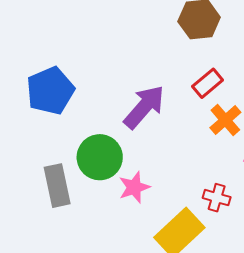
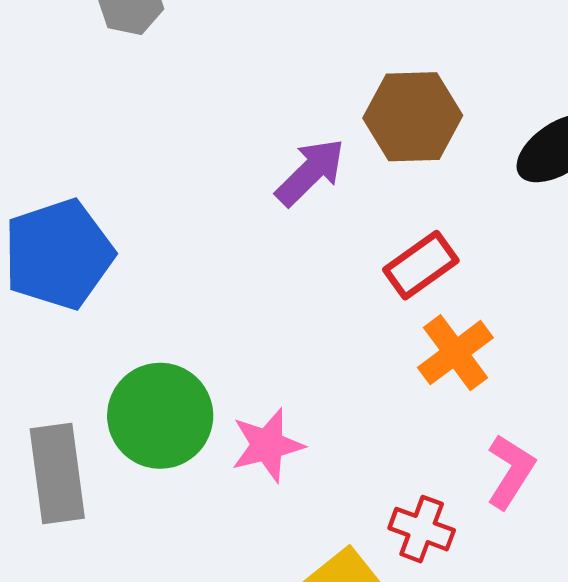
purple arrow: (144, 107) -> (310, 172), moved, size x0.7
pink star: (134, 187) -> (267, 445), moved

